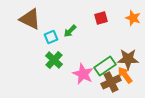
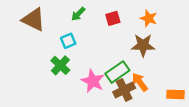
green arrow: (70, 31) -> (78, 14), moved
cyan square: (51, 37) -> (68, 41), moved
brown star: (128, 59) -> (143, 45), moved

